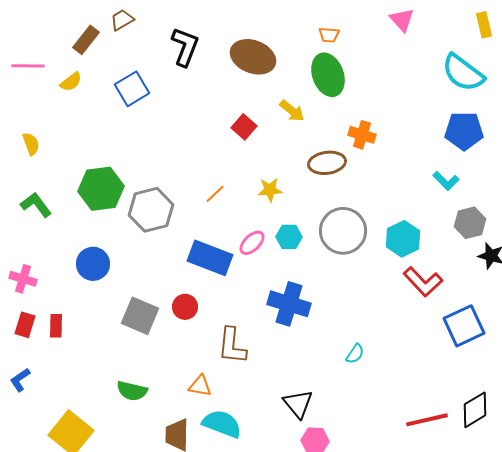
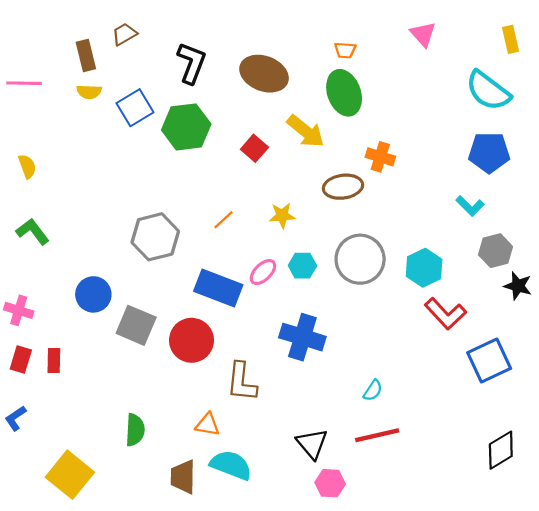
brown rectangle: (86, 40) -> (86, 55), turned -52
yellow semicircle: (71, 82) -> (89, 92), moved, turned 40
yellow arrow: (292, 111) -> (306, 131), size x1.4
green hexagon: (101, 189) -> (186, 127), moved
red circle: (185, 307) -> (192, 340), size x1.6
gray square: (140, 316) -> (136, 325), moved
green semicircle: (132, 391) -> (135, 430), turned -100
red line: (427, 420) -> (377, 435), moved

